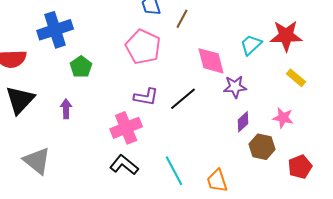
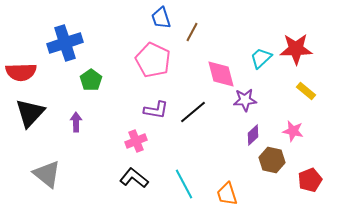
pink cross: (126, 128) -> (136, 141), size x0.7

